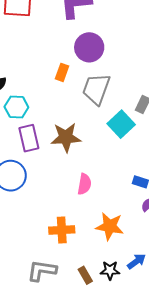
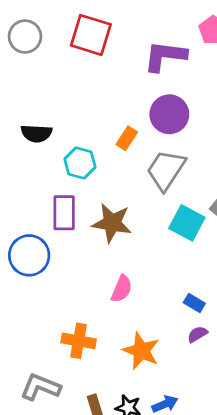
cyan hexagon: (16, 107) -> (80, 163), moved
cyan square: (121, 124) -> (187, 223), turned -32

